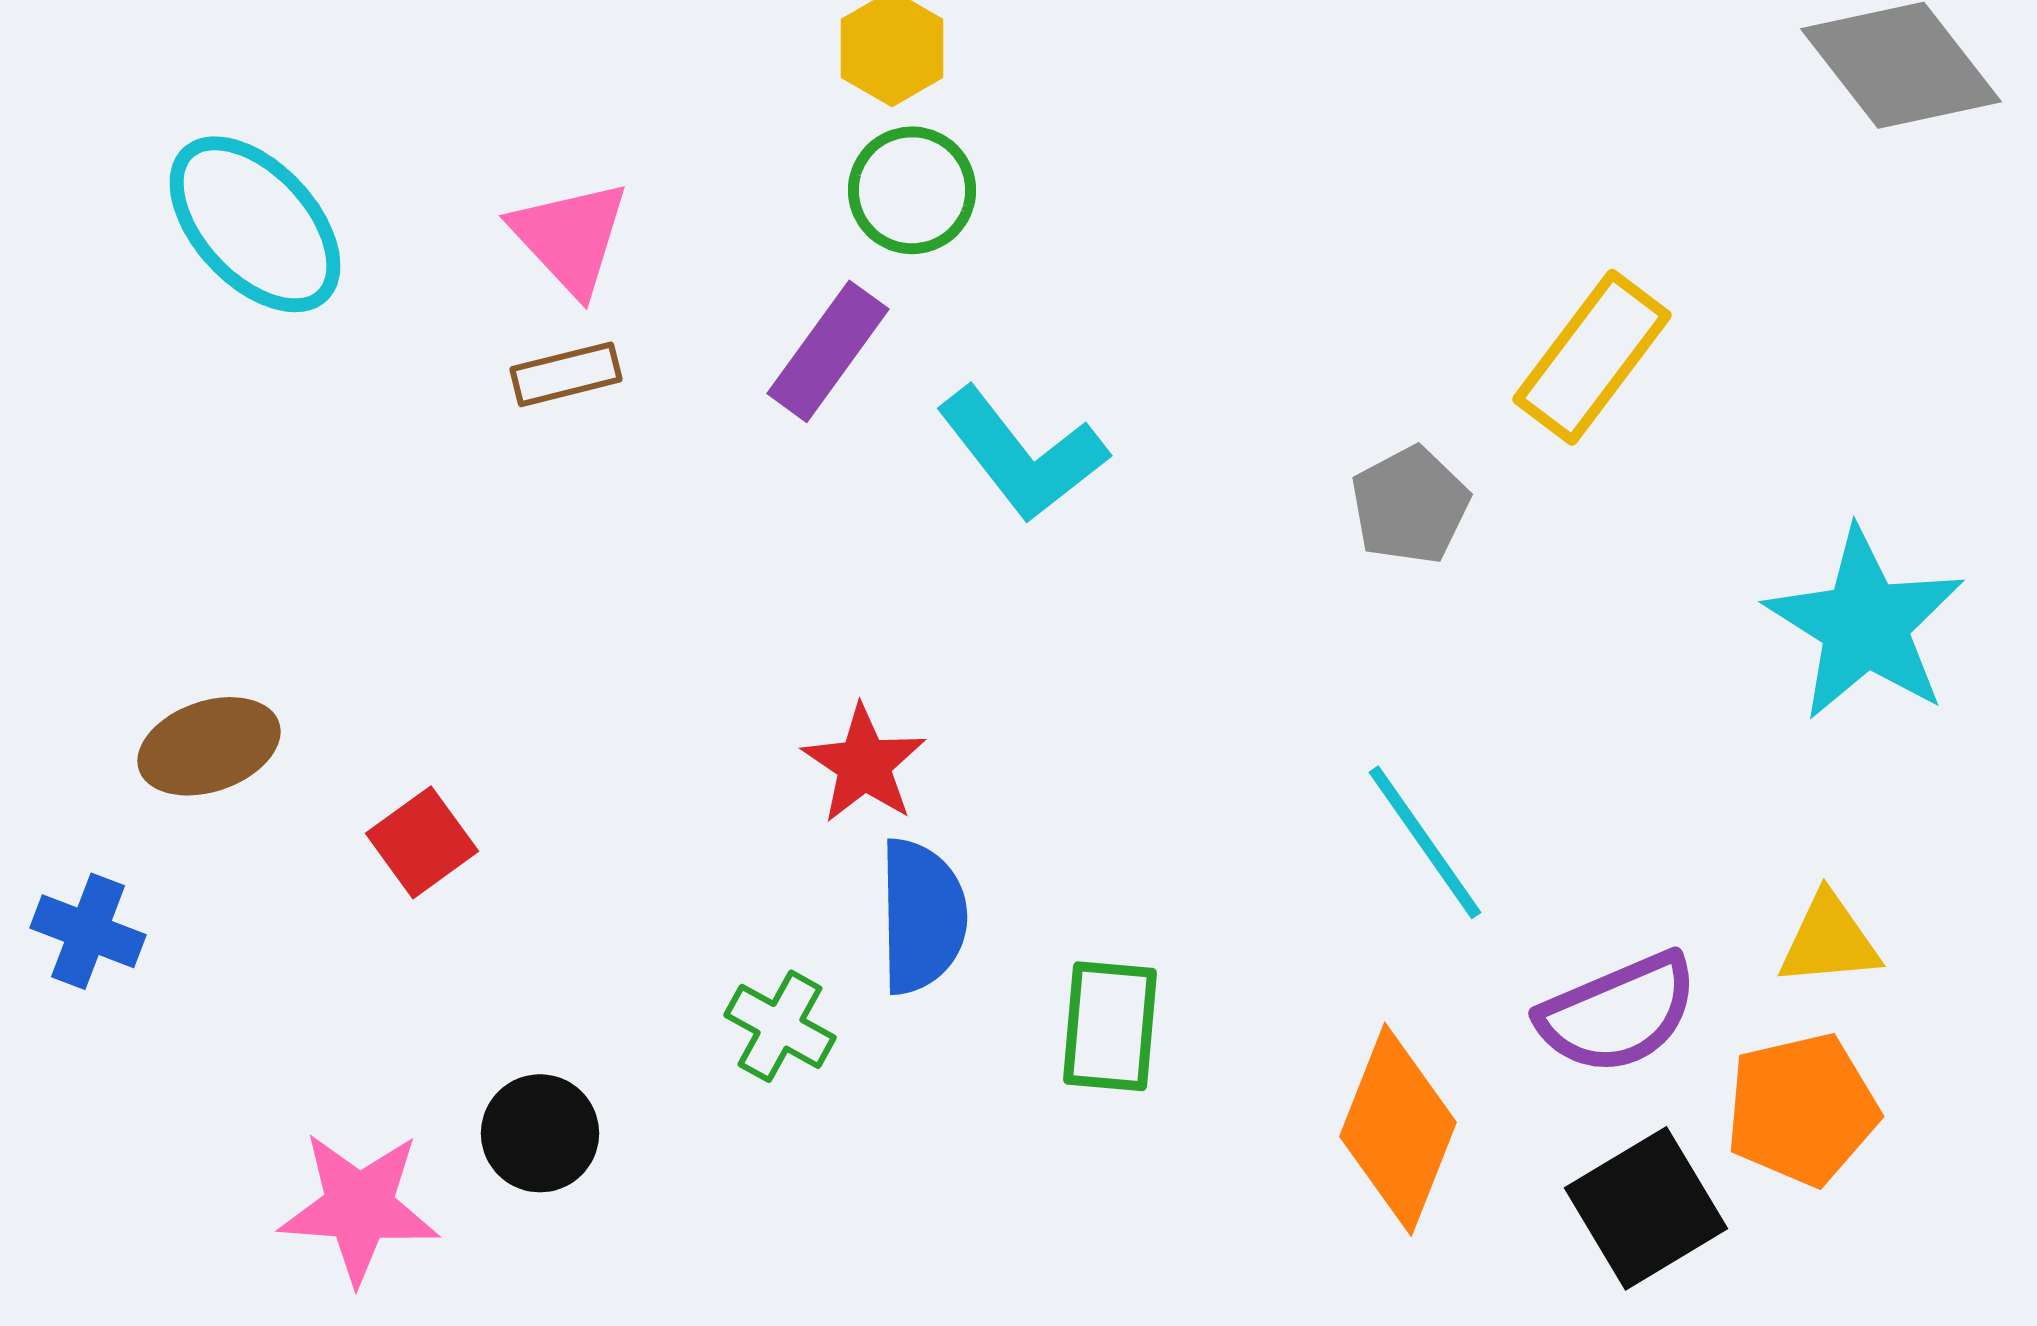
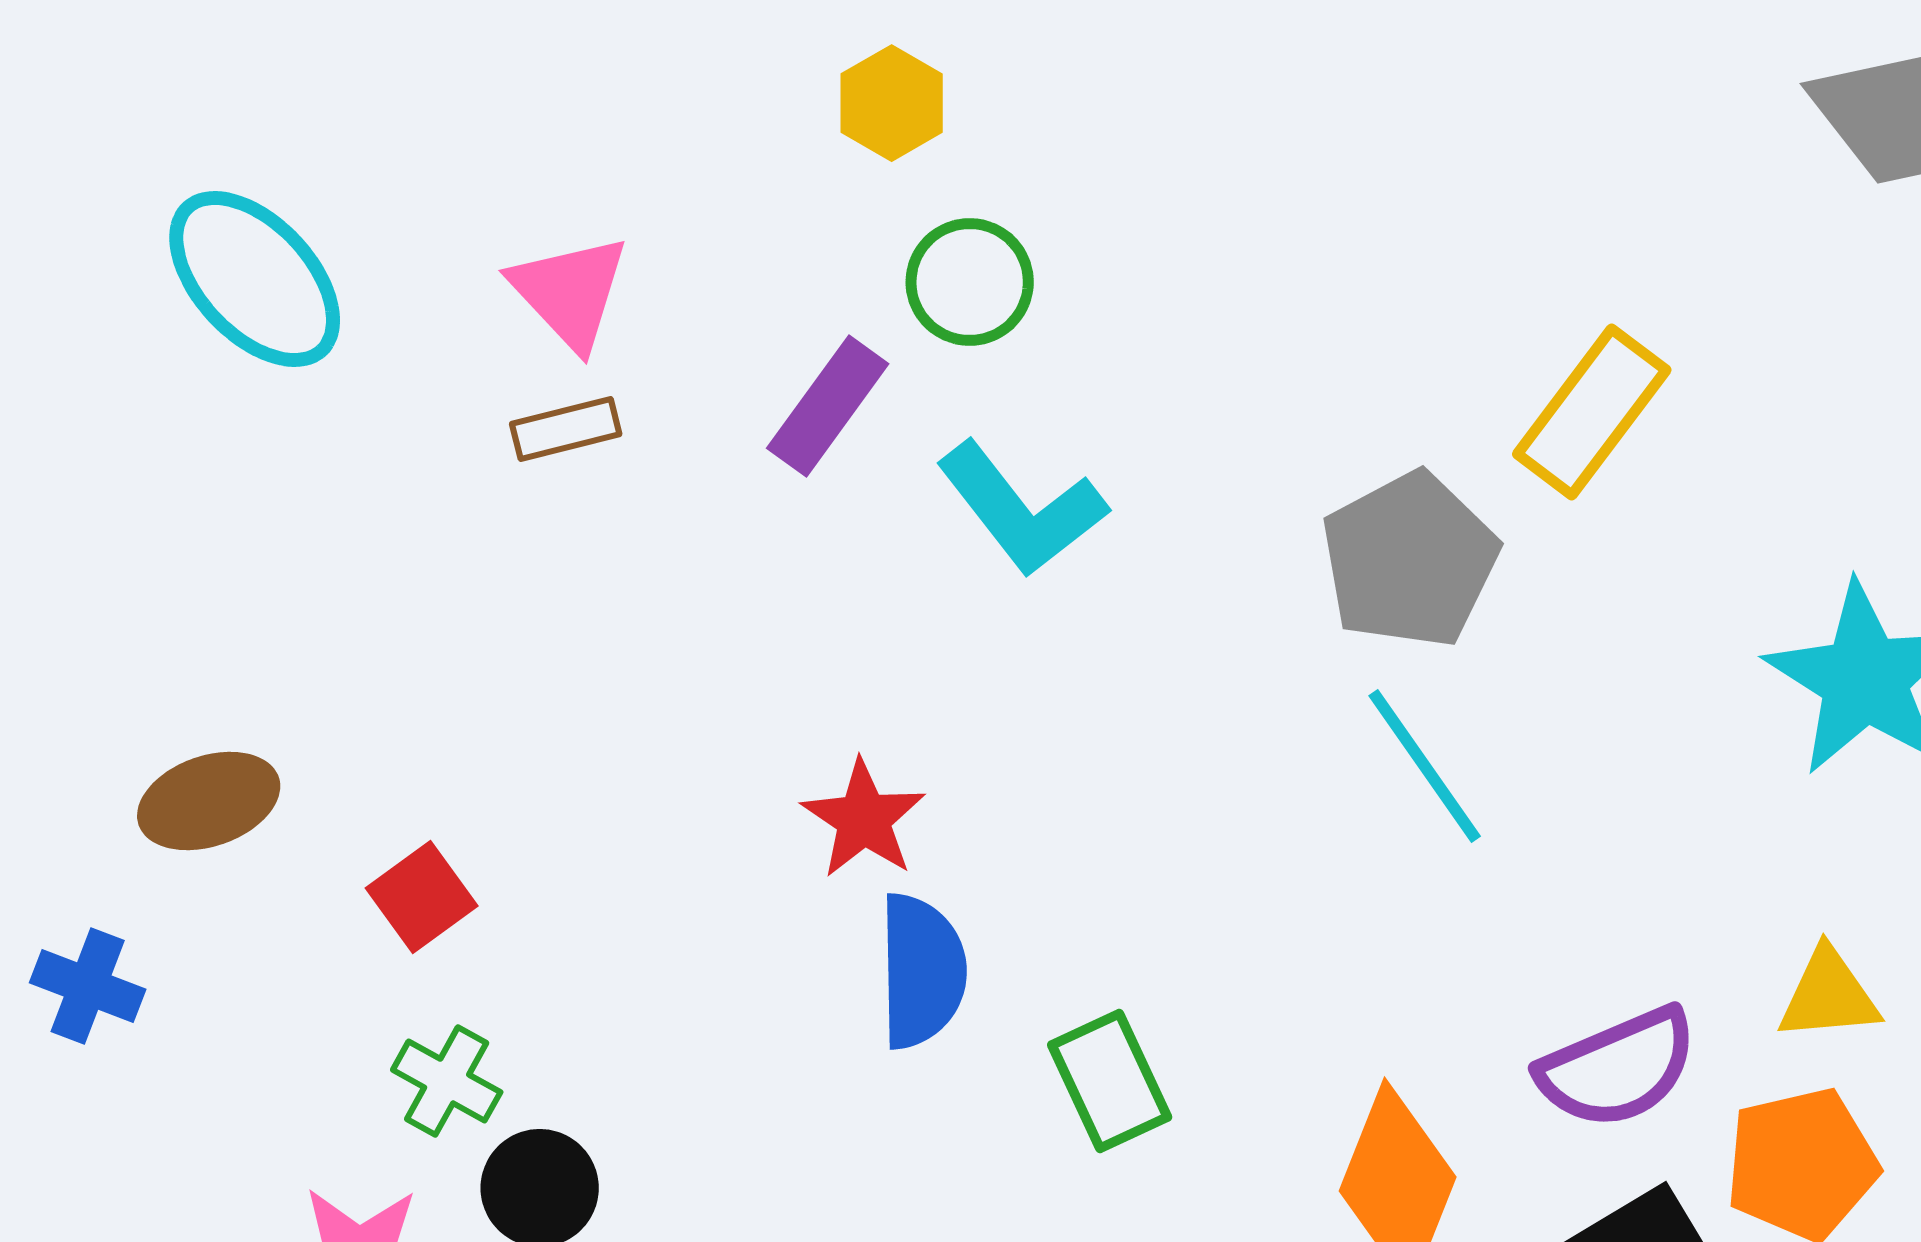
green circle: (912, 190) -> (970, 282), moved
gray pentagon: (1410, 505) -> (1410, 560), size x1.5
cyan line: (1425, 842) -> (1425, 766), moved
green cross: (780, 1026) -> (447, 1081), moved
green rectangle: (1110, 1026) -> (1110, 1081), turned -30

